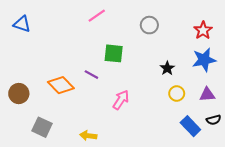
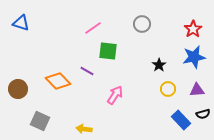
pink line: (97, 16) -> (93, 28), moved

